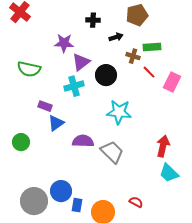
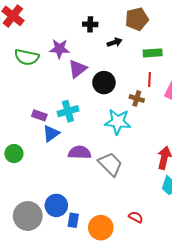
brown cross: (133, 56) -> (137, 98), moved
green semicircle: (29, 69) -> (27, 57), moved
red line: (149, 72) -> (149, 79), turned 48
cyan cross: (74, 86) -> (68, 111), moved

